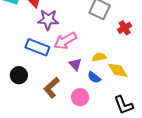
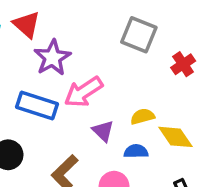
purple star: (48, 20) -> (52, 58), turned -30
blue semicircle: (94, 77) -> (136, 151), turned 144

